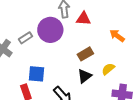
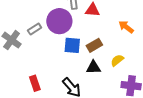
blue square: (37, 74) -> (72, 45), moved
black triangle: (85, 76) -> (93, 67), turned 35

